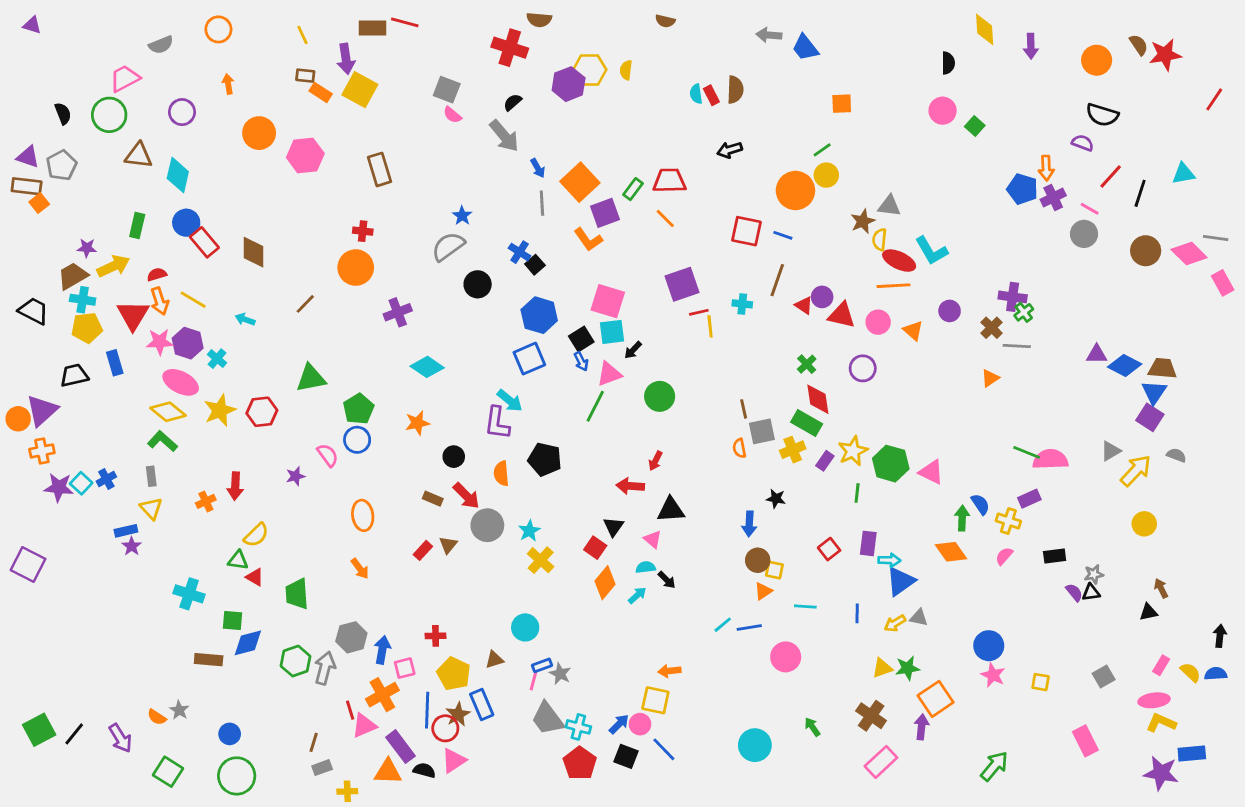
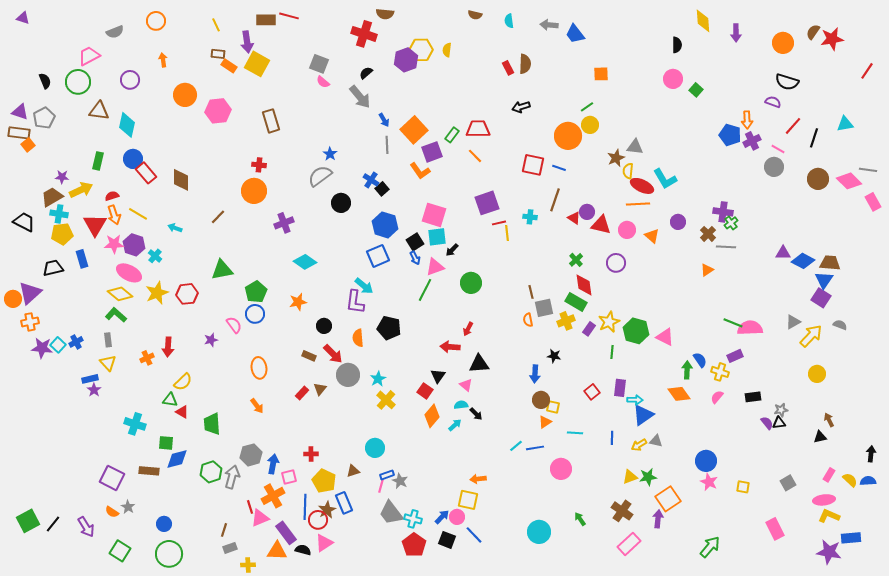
brown semicircle: (1139, 45) -> (813, 32), turned -112
cyan semicircle: (696, 94) -> (509, 21), moved
purple square: (28, 564) -> (112, 478), moved

